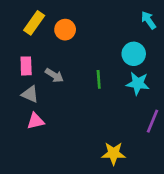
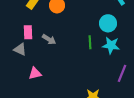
green line: (99, 79) -> (90, 42), moved
gray triangle: (30, 94) -> (20, 49), moved

